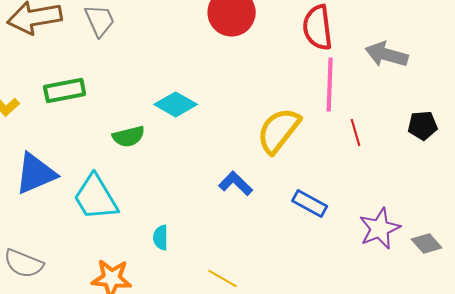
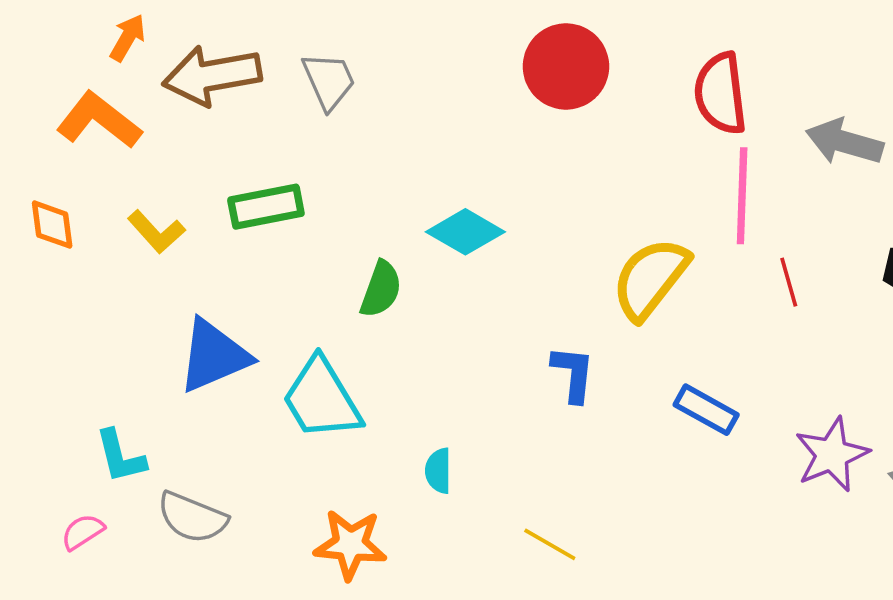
green semicircle: (129, 136) -> (381, 289), turned -56
blue L-shape: (236, 183) -> (573, 374), turned 52

